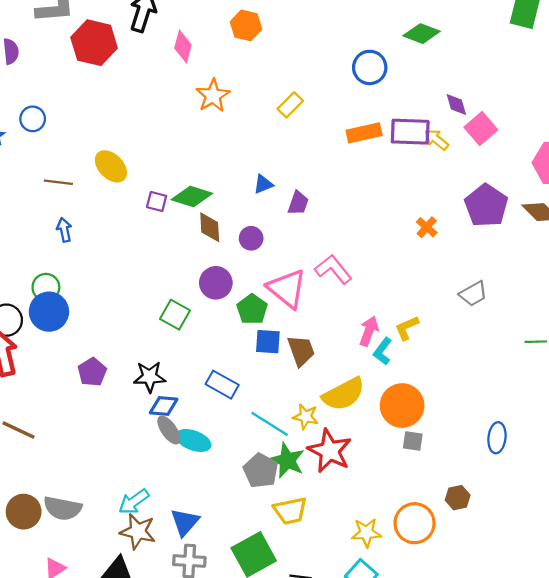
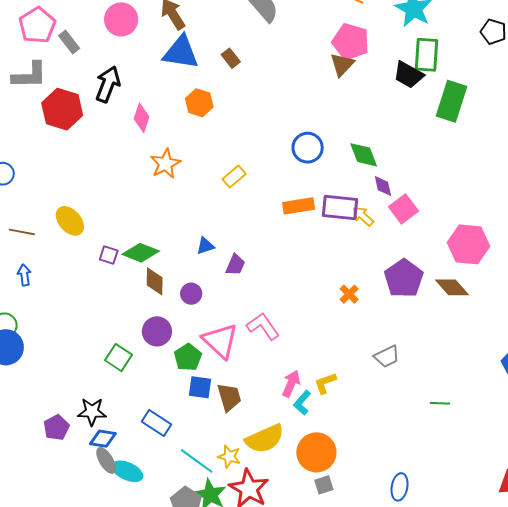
green diamond: (422, 34) -> (364, 155), moved, turned 44
purple pentagon: (92, 372) -> (56, 427), moved
gray square: (413, 441) -> (324, 485), turned -30

